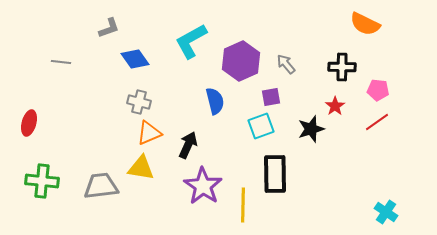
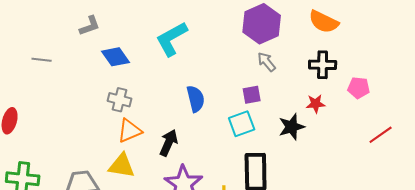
orange semicircle: (365, 24) -> (324, 22), moved
purple hexagon: (241, 61) -> (262, 24), moved
red star: (335, 106) -> (316, 104), turned 30
red line: (377, 122) -> (381, 135), moved

